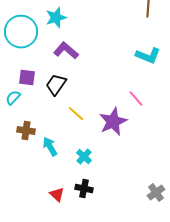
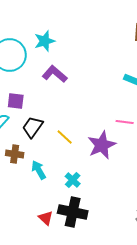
black trapezoid: (56, 85) -> (33, 127), moved
pink line: (136, 99) -> (125, 122), turned -42
black cross: (84, 189) -> (73, 212), size x1.6

